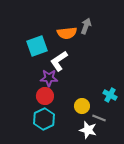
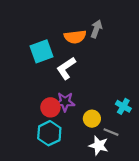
purple star: (49, 78) -> (65, 102), moved

